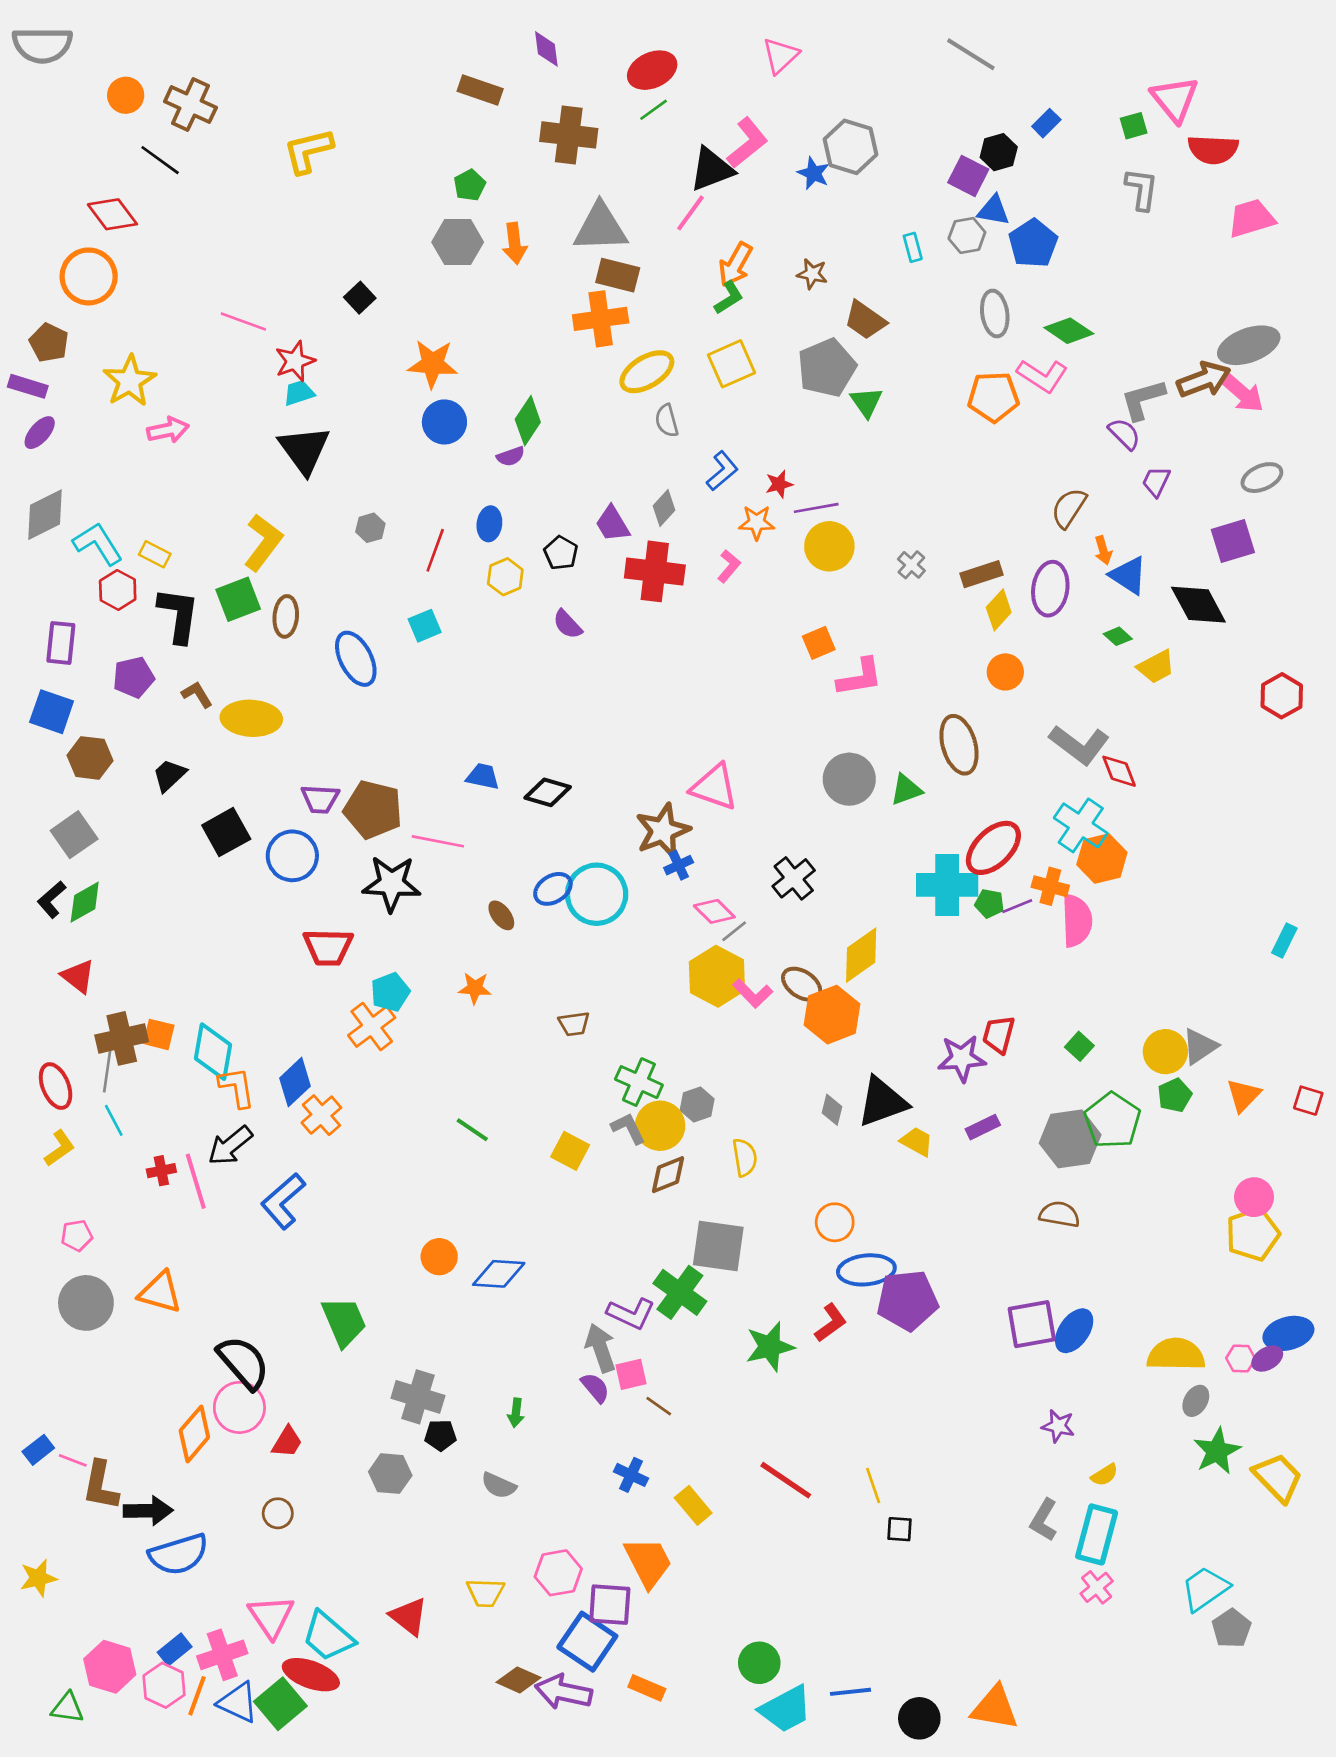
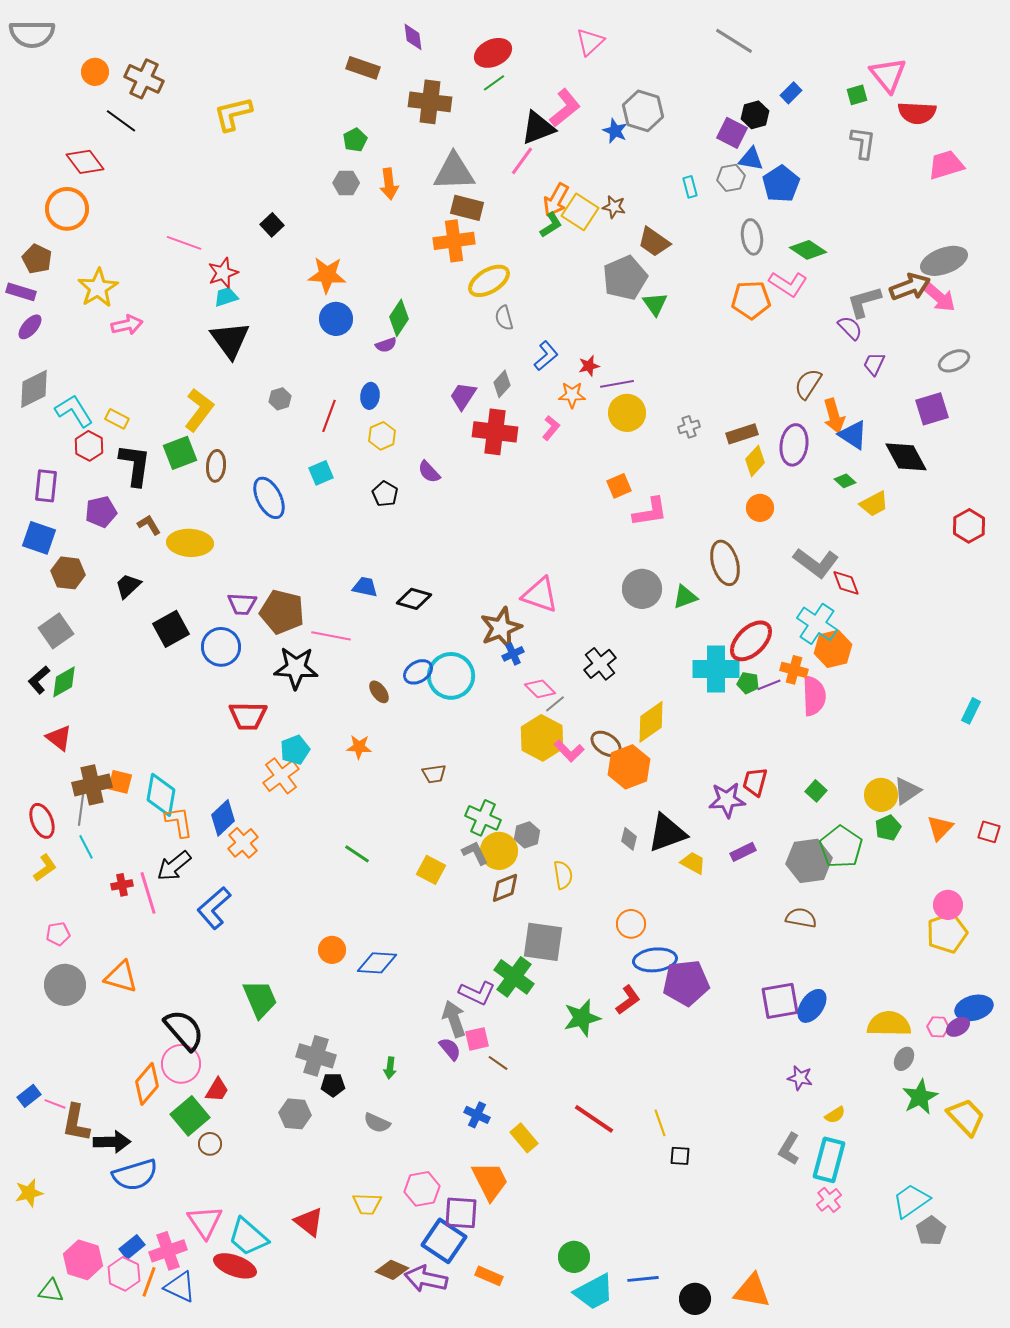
gray hexagon: (458, 242) -> (346, 183), size x0.7
yellow square: (731, 364) -> (580, 212), moved, turned -33
purple trapezoid: (612, 524) -> (463, 396), turned 64
orange arrow: (1103, 550) -> (834, 416), size x1.6
black pentagon: (561, 553) -> (385, 494), moved
gray cross: (911, 565) -> (689, 427), turned 30
green square: (280, 1704) -> (190, 1116), moved

